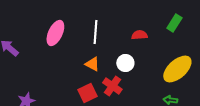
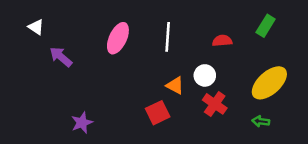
orange triangle: (92, 64) -> (175, 85), moved
red cross: (112, 86) -> (215, 104), moved

